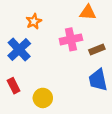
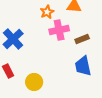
orange star: (34, 21) -> (47, 12), moved

